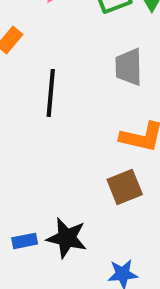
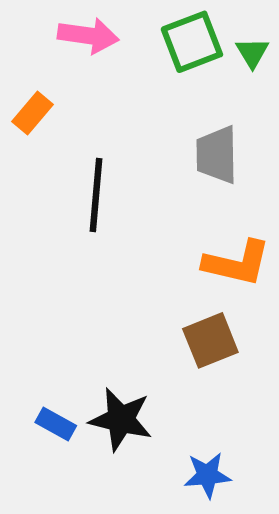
blue rectangle: (25, 241) -> (56, 424), turned 40

